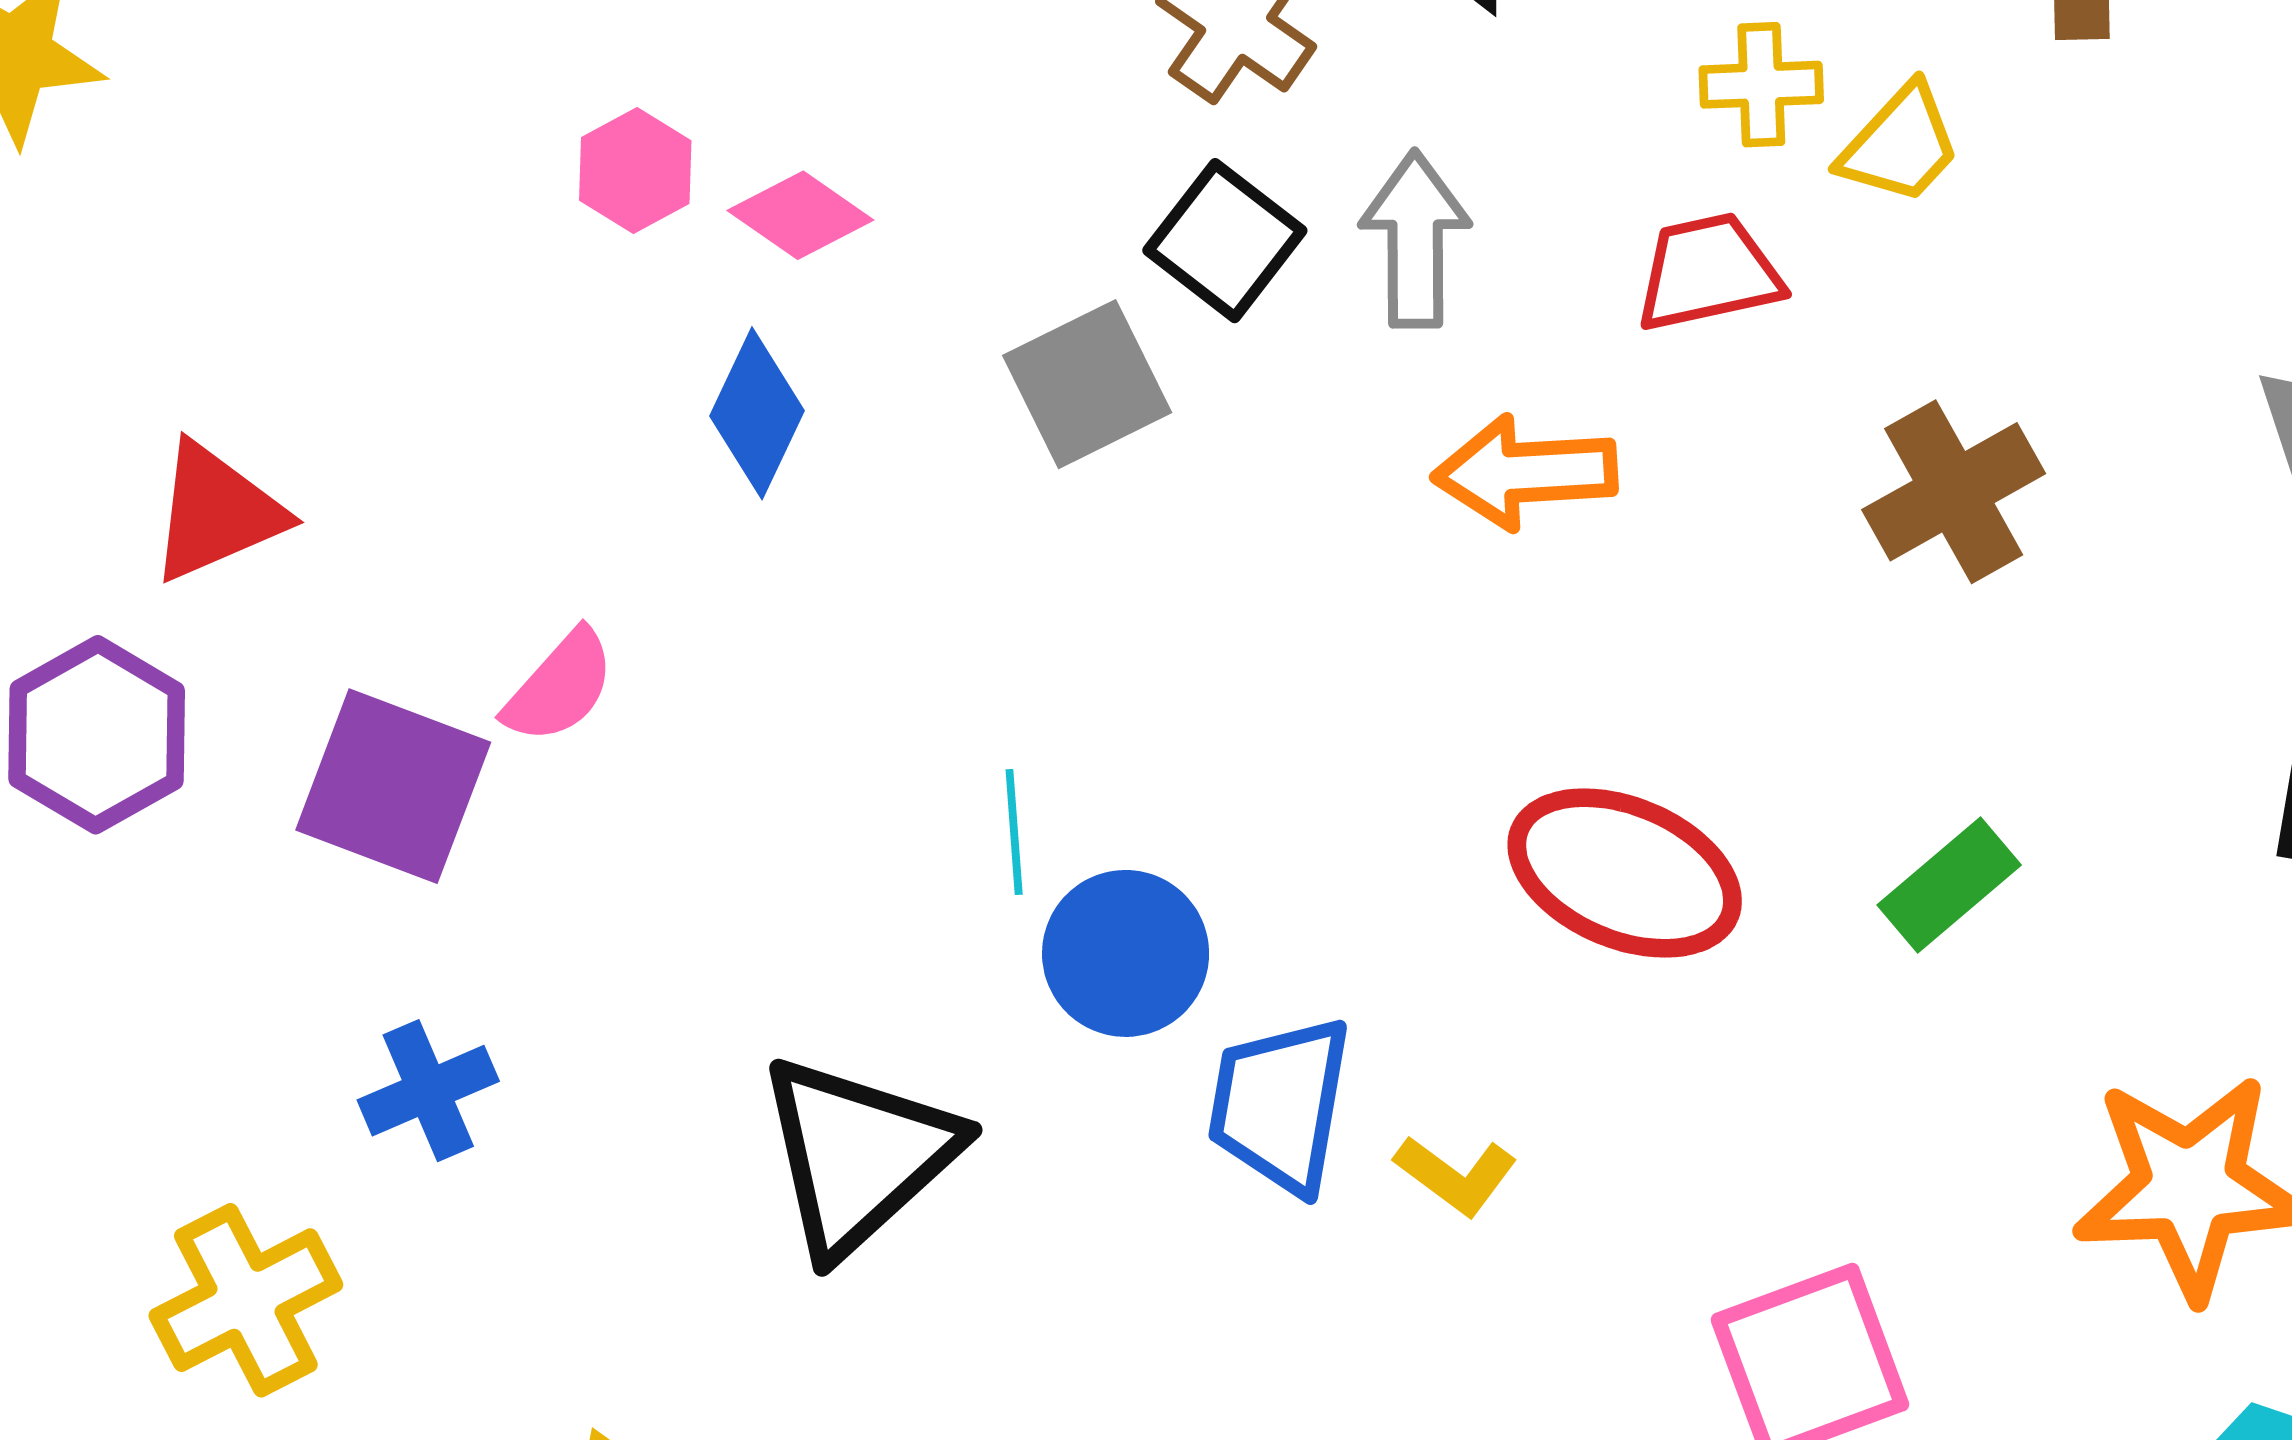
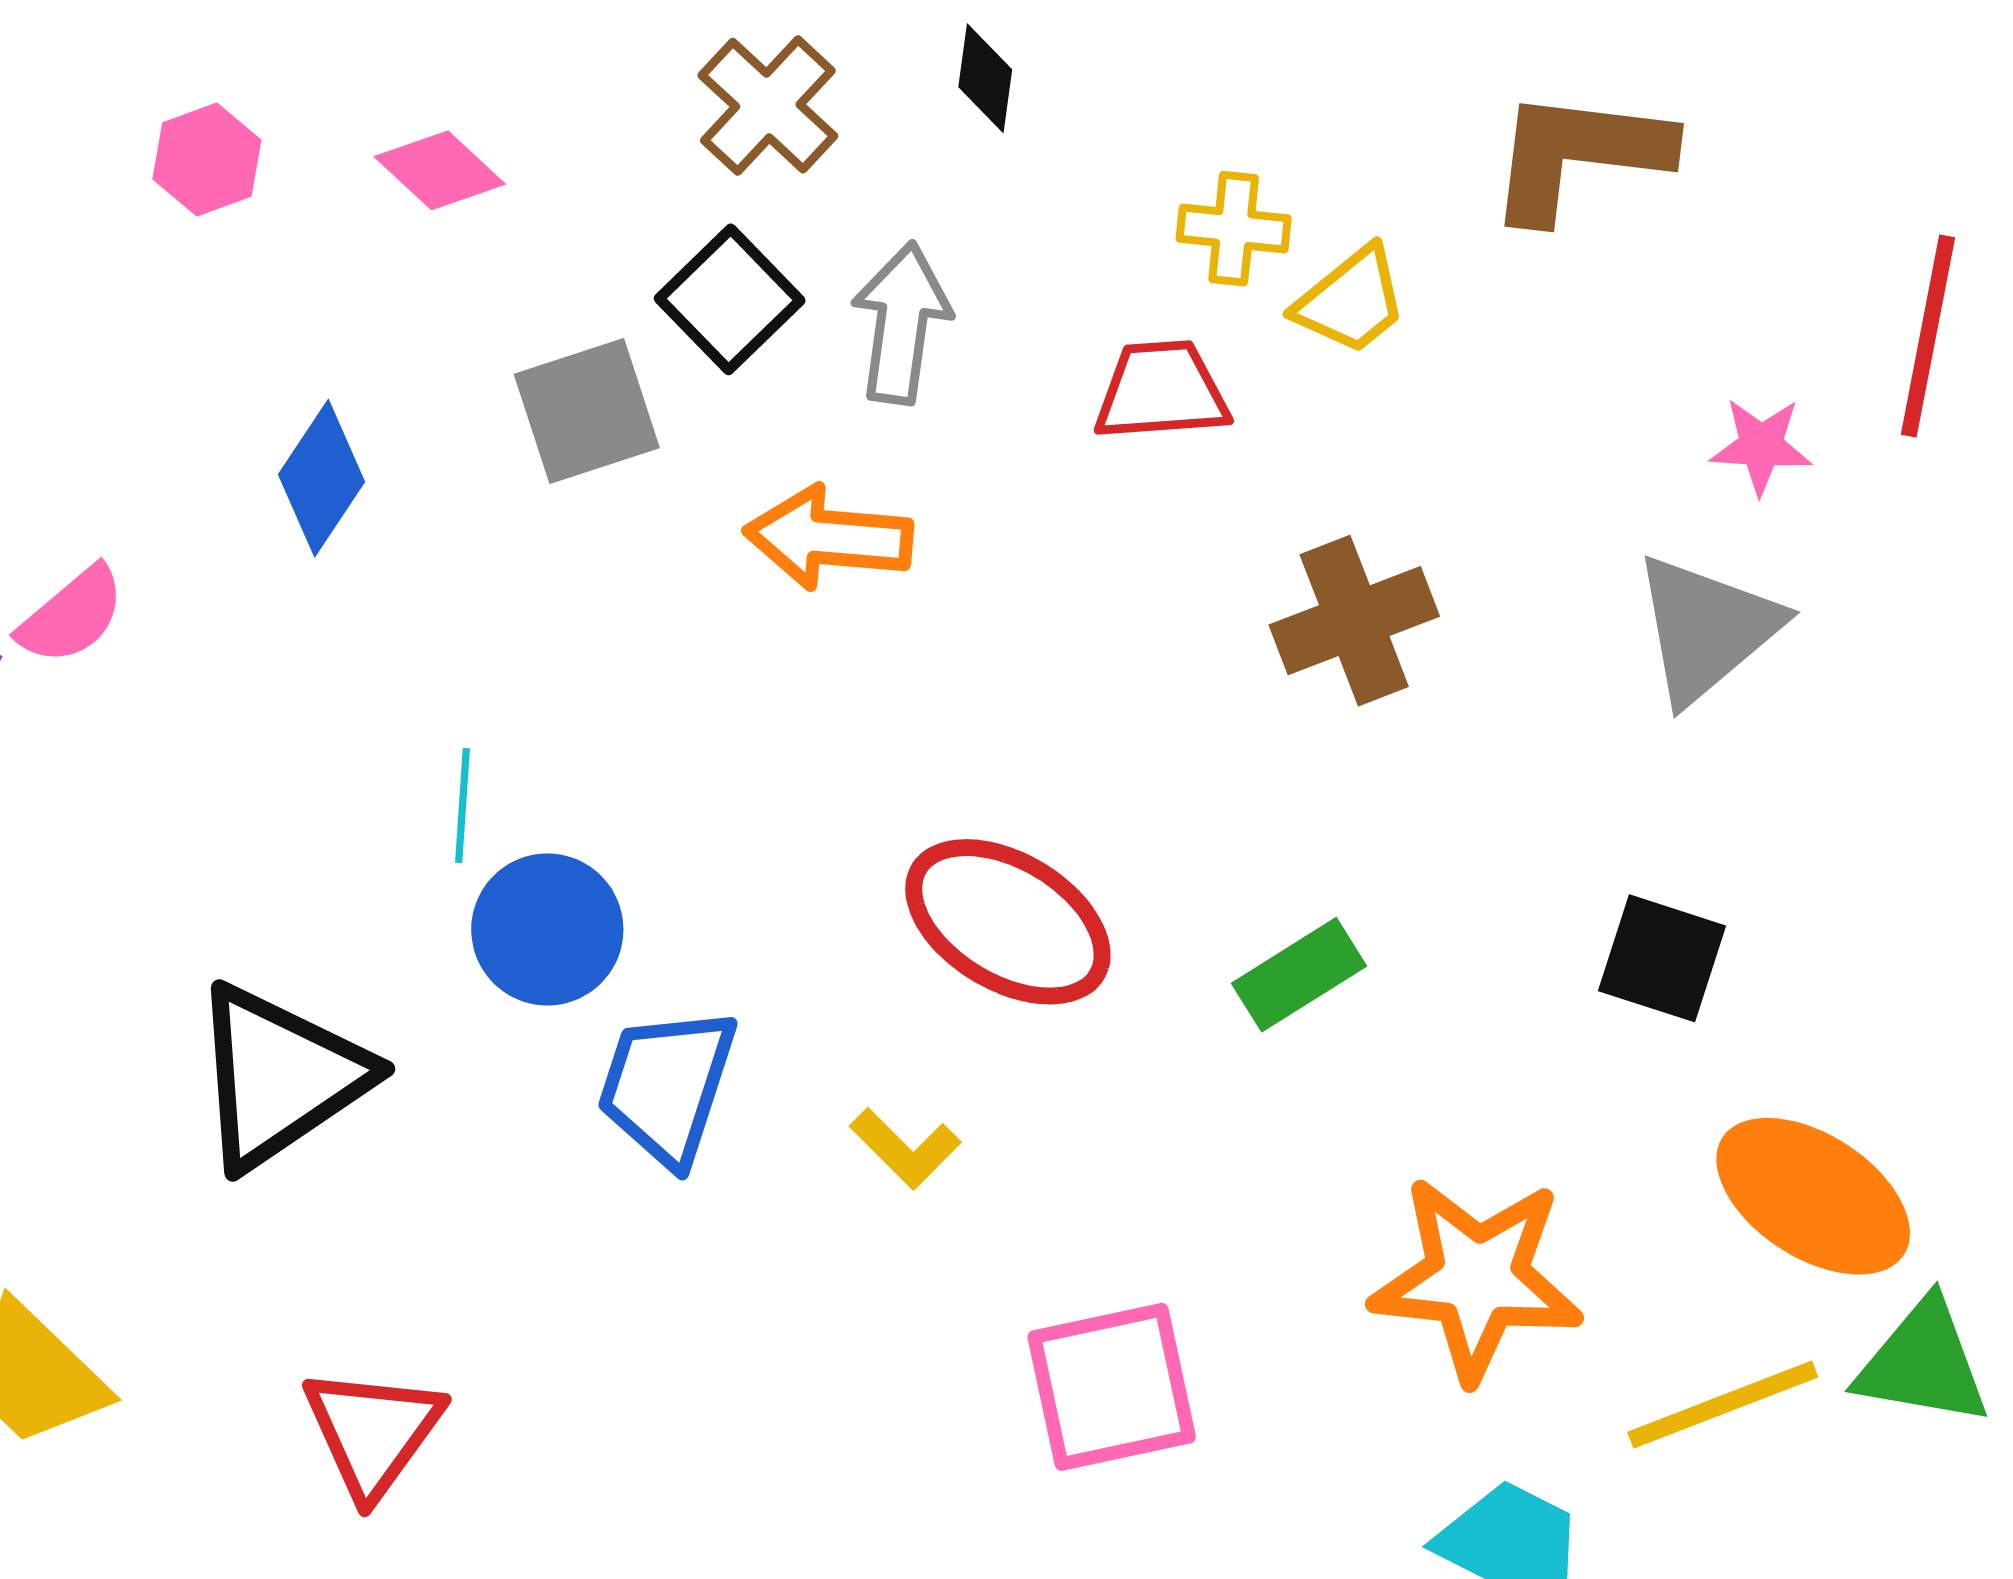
pink diamond: (800, 215) -> (440, 170), moved
blue diamond: (757, 413) -> (322, 478), moved
orange arrow: (1525, 472) -> (829, 538), moved
yellow L-shape: (1456, 1175) -> (905, 1148), moved

